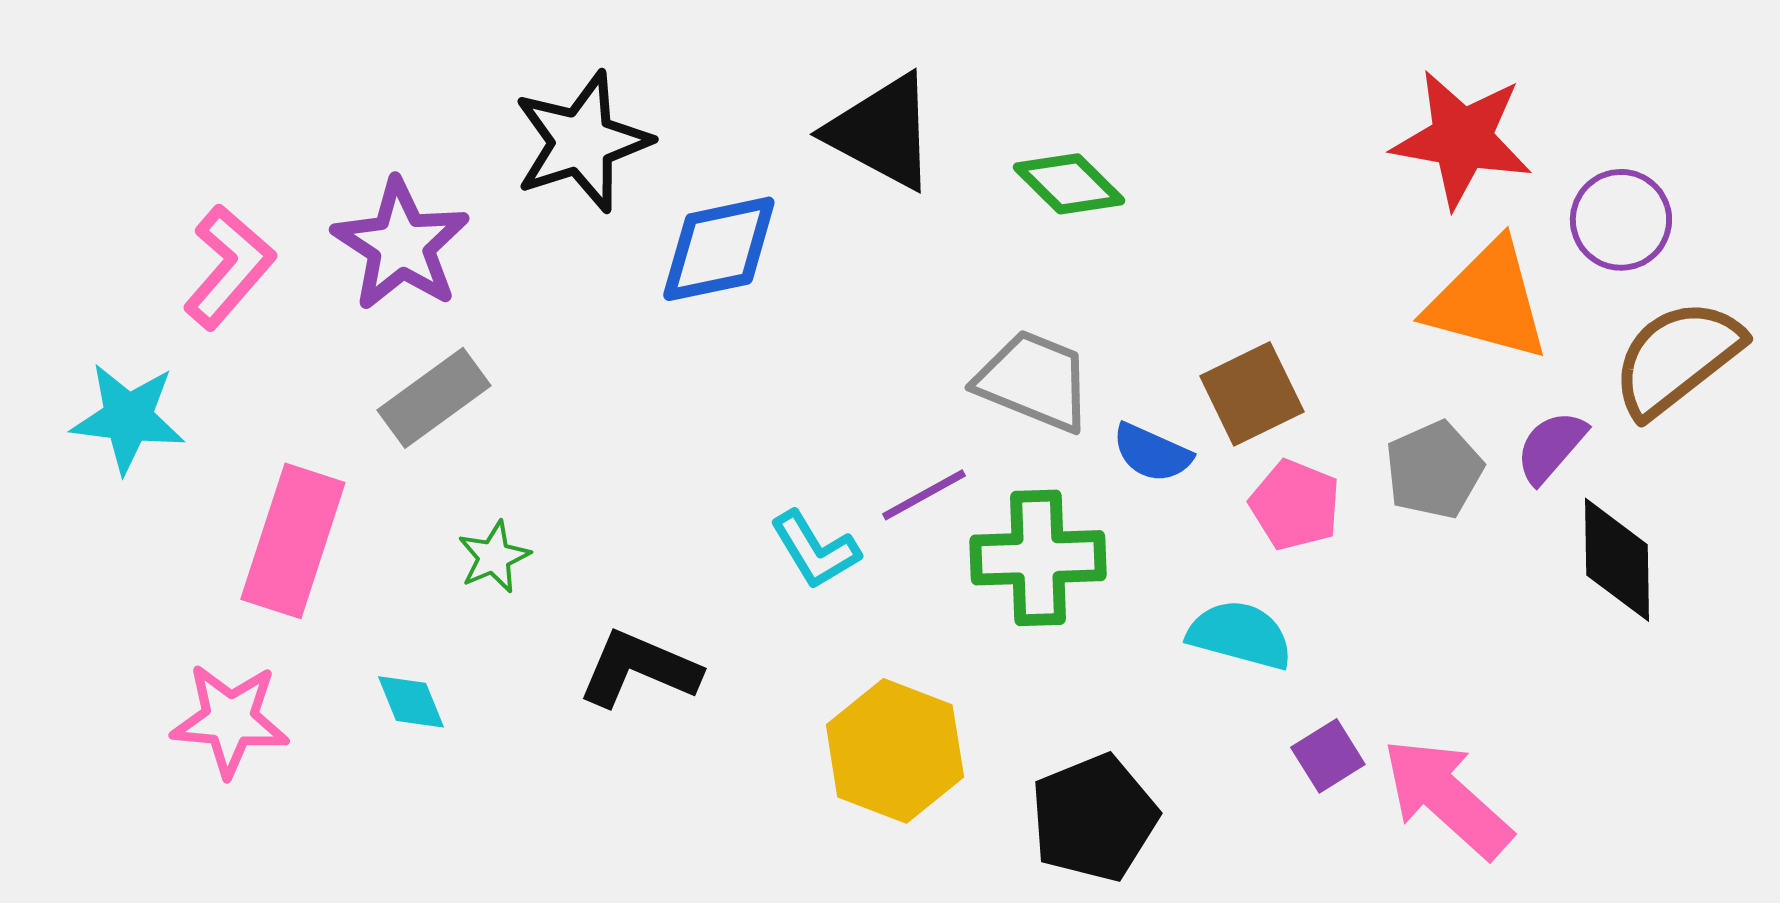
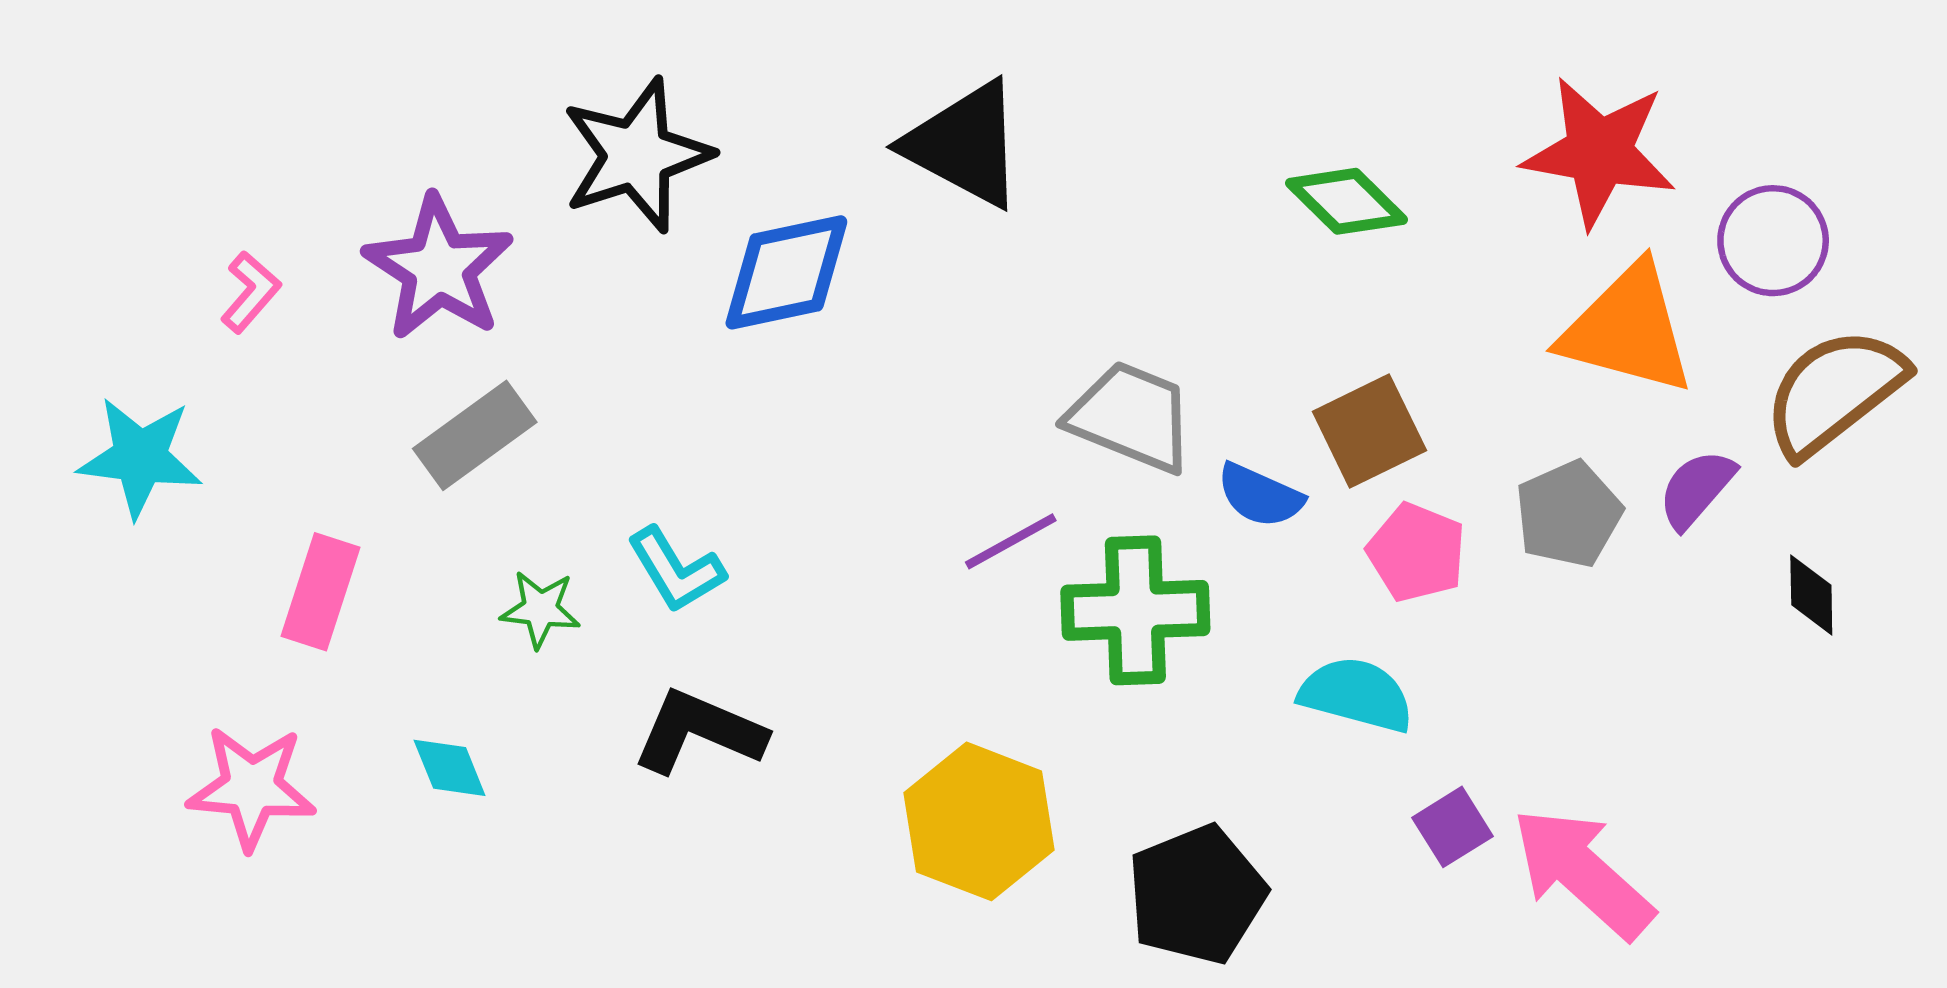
green diamond: (1069, 184) -> (1346, 201), moved
pink L-shape: (229, 267) -> (250, 292), size x0.6
pink rectangle: (293, 541) -> (320, 592), size x0.7
cyan L-shape: (815, 550) -> (676, 570), moved
green star: (494, 557) -> (540, 609), turned 30
black diamond: (1617, 560) -> (1811, 595), moved, size x0.6

